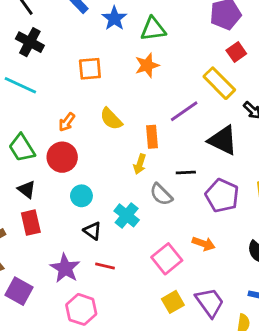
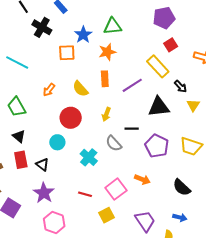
blue star: (114, 18) -> (83, 35), moved
black cross: (30, 42) -> (42, 27), moved
orange rectangle: (152, 137) -> (105, 79), moved
black triangle: (223, 140) -> (159, 107), turned -35
red circle: (62, 157) -> (71, 118), moved
yellow arrow: (140, 164) -> (106, 114), moved
black triangle: (93, 231) -> (42, 165), moved
red line: (105, 266) -> (85, 194), moved
yellow square: (173, 302) -> (107, 215), moved

